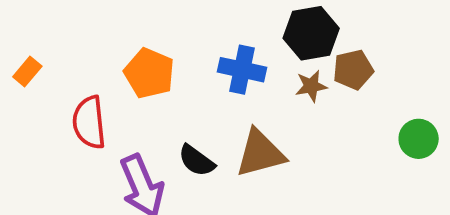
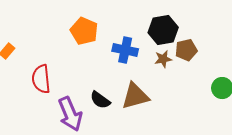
orange pentagon: (149, 73) -> (84, 31), moved

